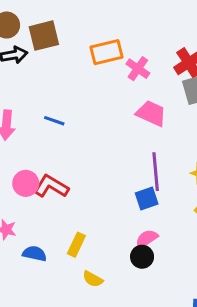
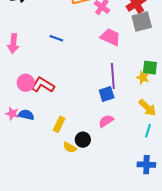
blue line: (54, 121) -> (56, 38), moved
blue semicircle: (35, 254) -> (26, 115), moved
black circle: (142, 257) -> (83, 140), moved

